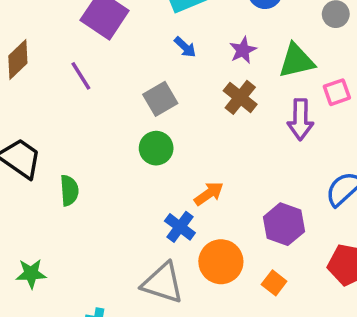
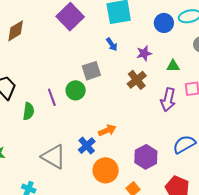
green triangle: (296, 61) -> (173, 66), size x0.6
purple line: (81, 76) -> (52, 97), moved
green circle: (156, 148) -> (76, 90), moved
gray triangle: (163, 283) -> (54, 157), moved

